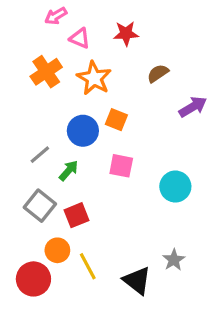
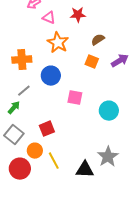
orange cross: (46, 72) -> (22, 60), moved, turned 30
orange square: (116, 120) -> (92, 62), moved
green arrow: (69, 171) -> (14, 108), moved
gray square: (40, 206) -> (14, 135), moved
gray star: (174, 260) -> (108, 157), size x1.5
black triangle: (137, 281) -> (85, 170), turned -36

